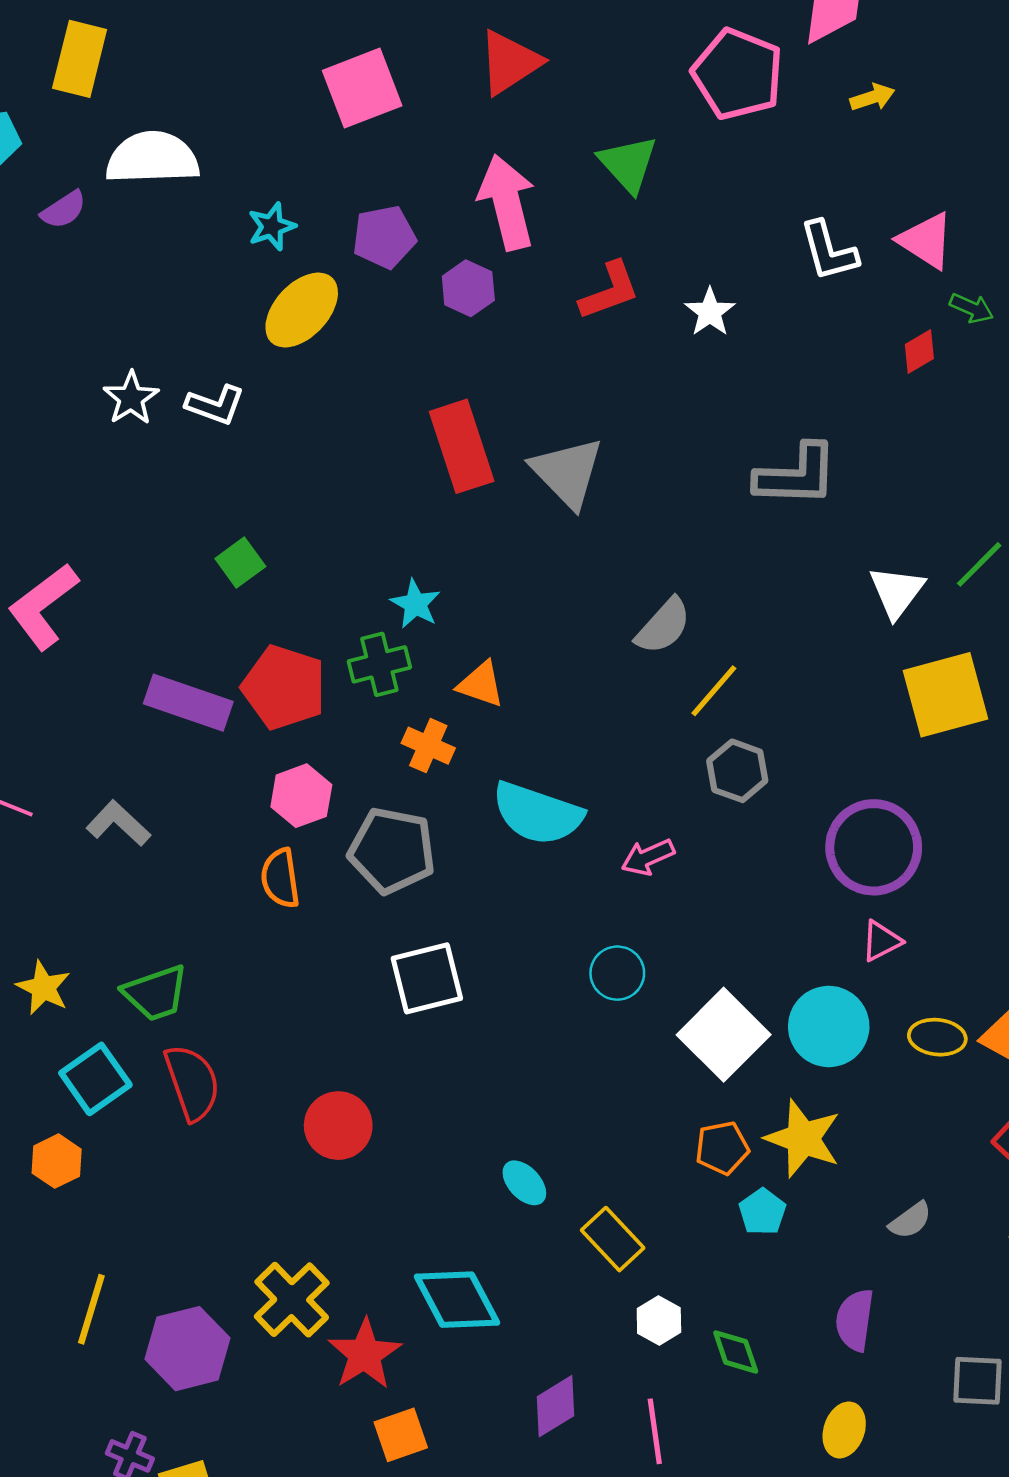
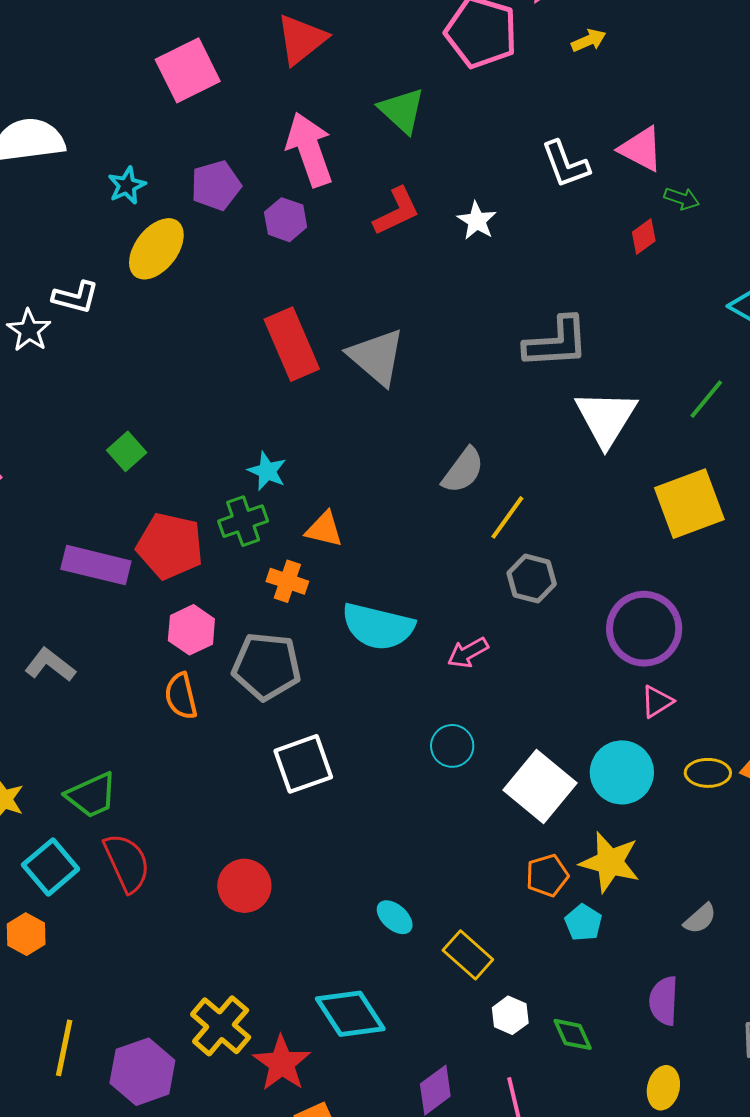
white L-shape: (215, 405) -> (76, 297), moved
white triangle: (897, 592) -> (606, 418), moved, size x1.4

